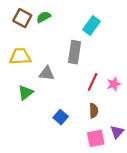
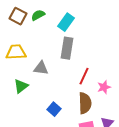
cyan rectangle: (91, 26) -> (66, 22), moved
pink star: (114, 84) -> (104, 87), moved
brown semicircle: (94, 111) -> (85, 103), size x1.5

